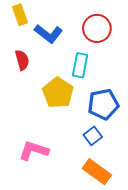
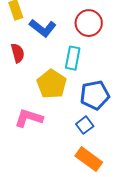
pink L-shape: (34, 151) -> (29, 118), moved

